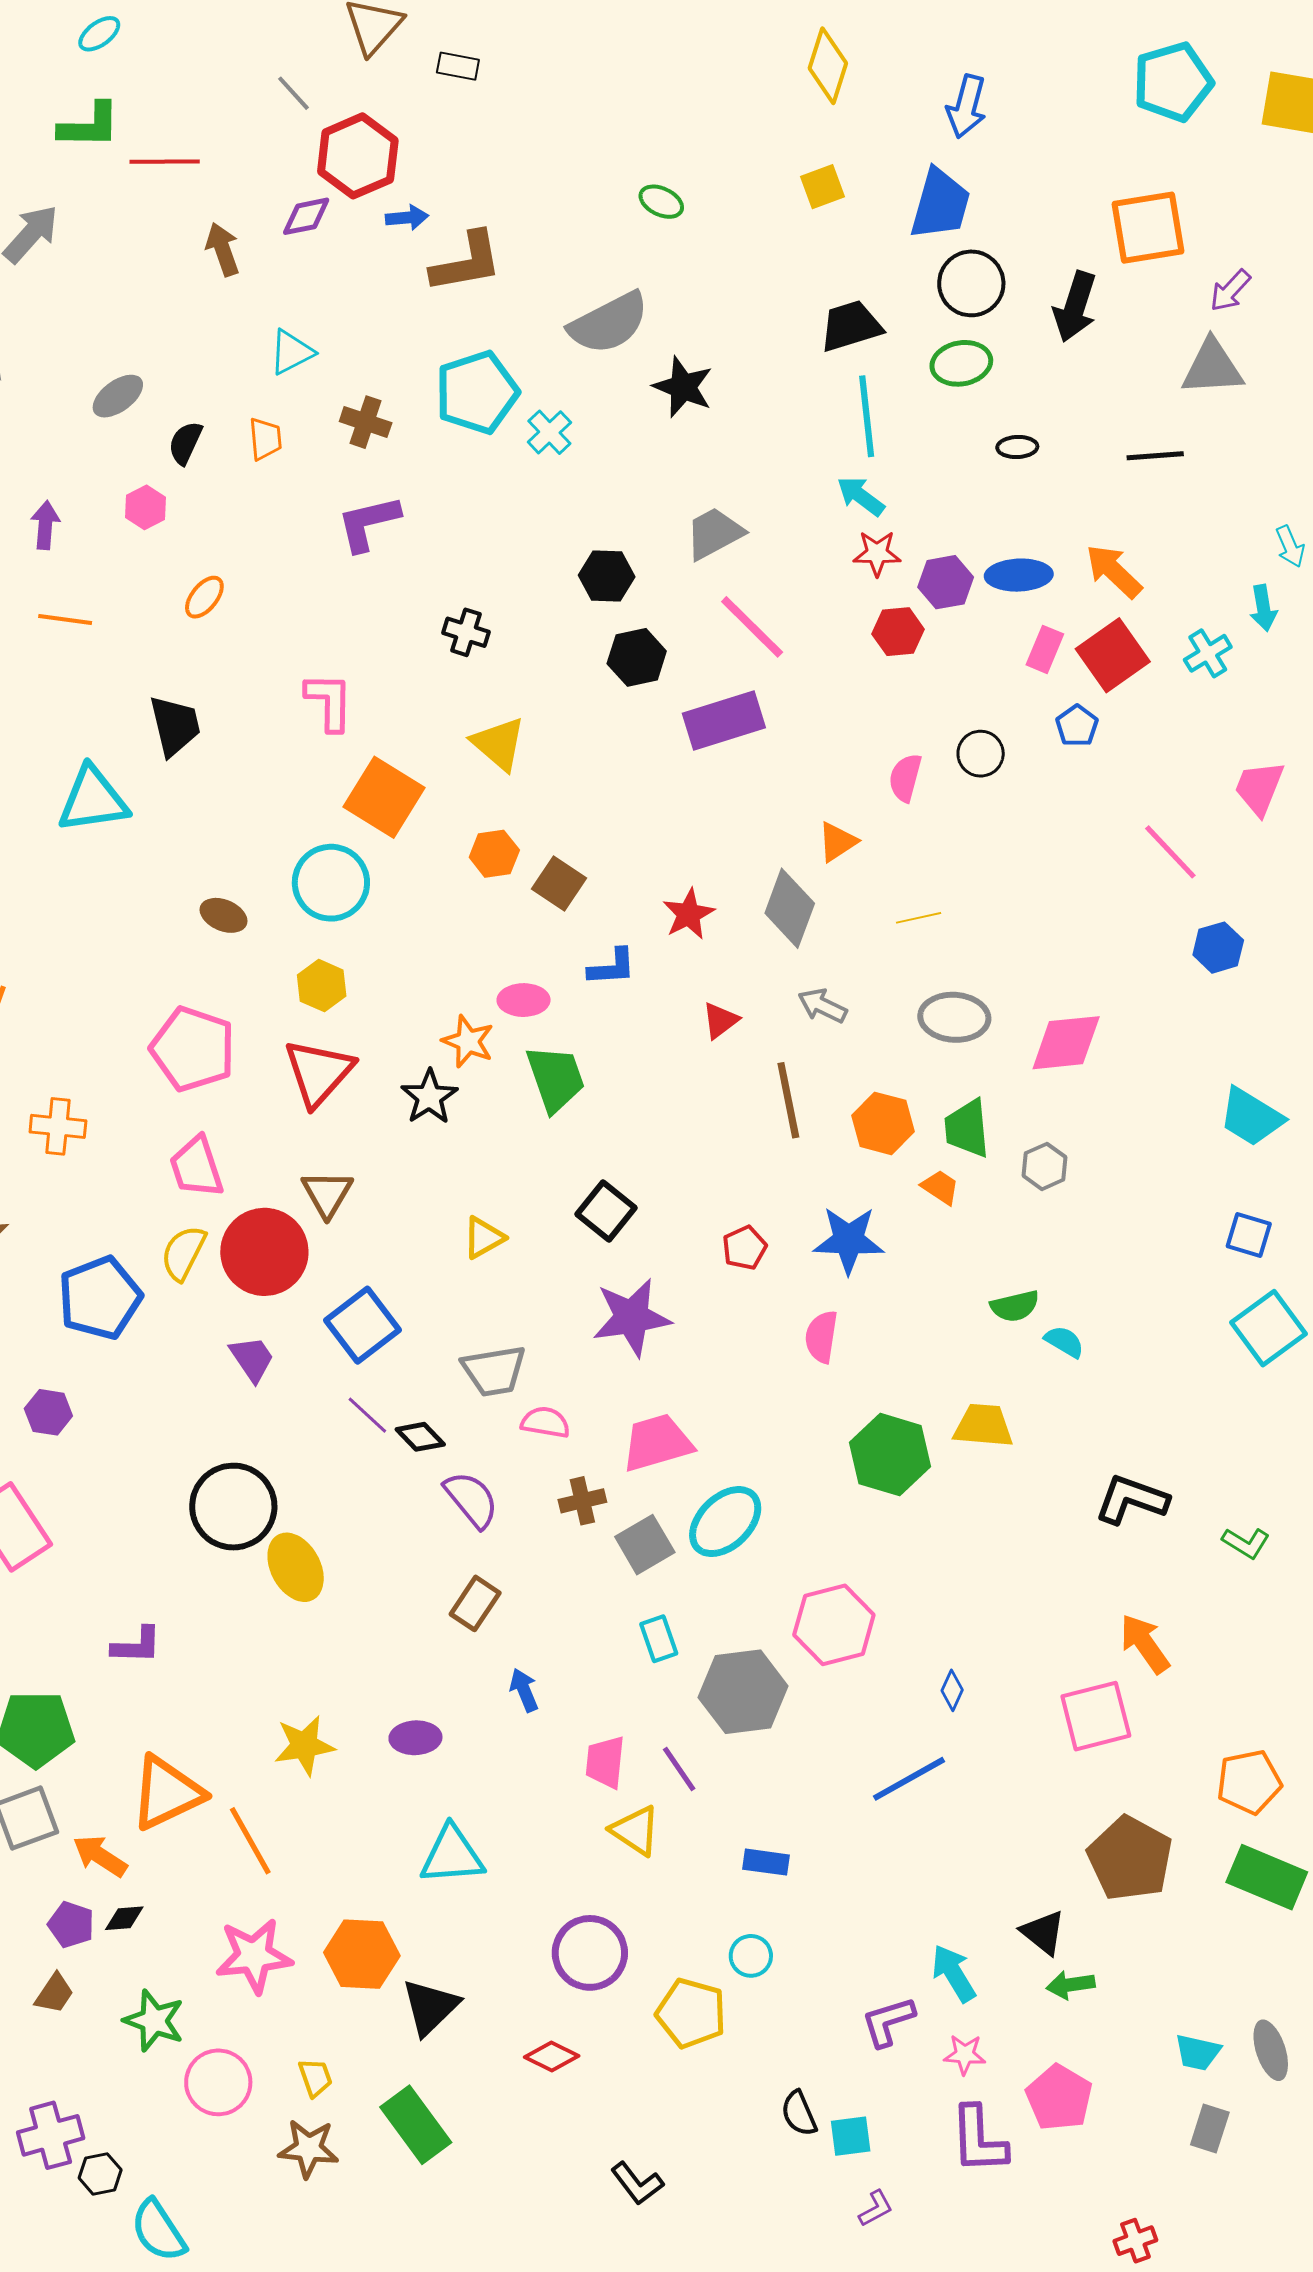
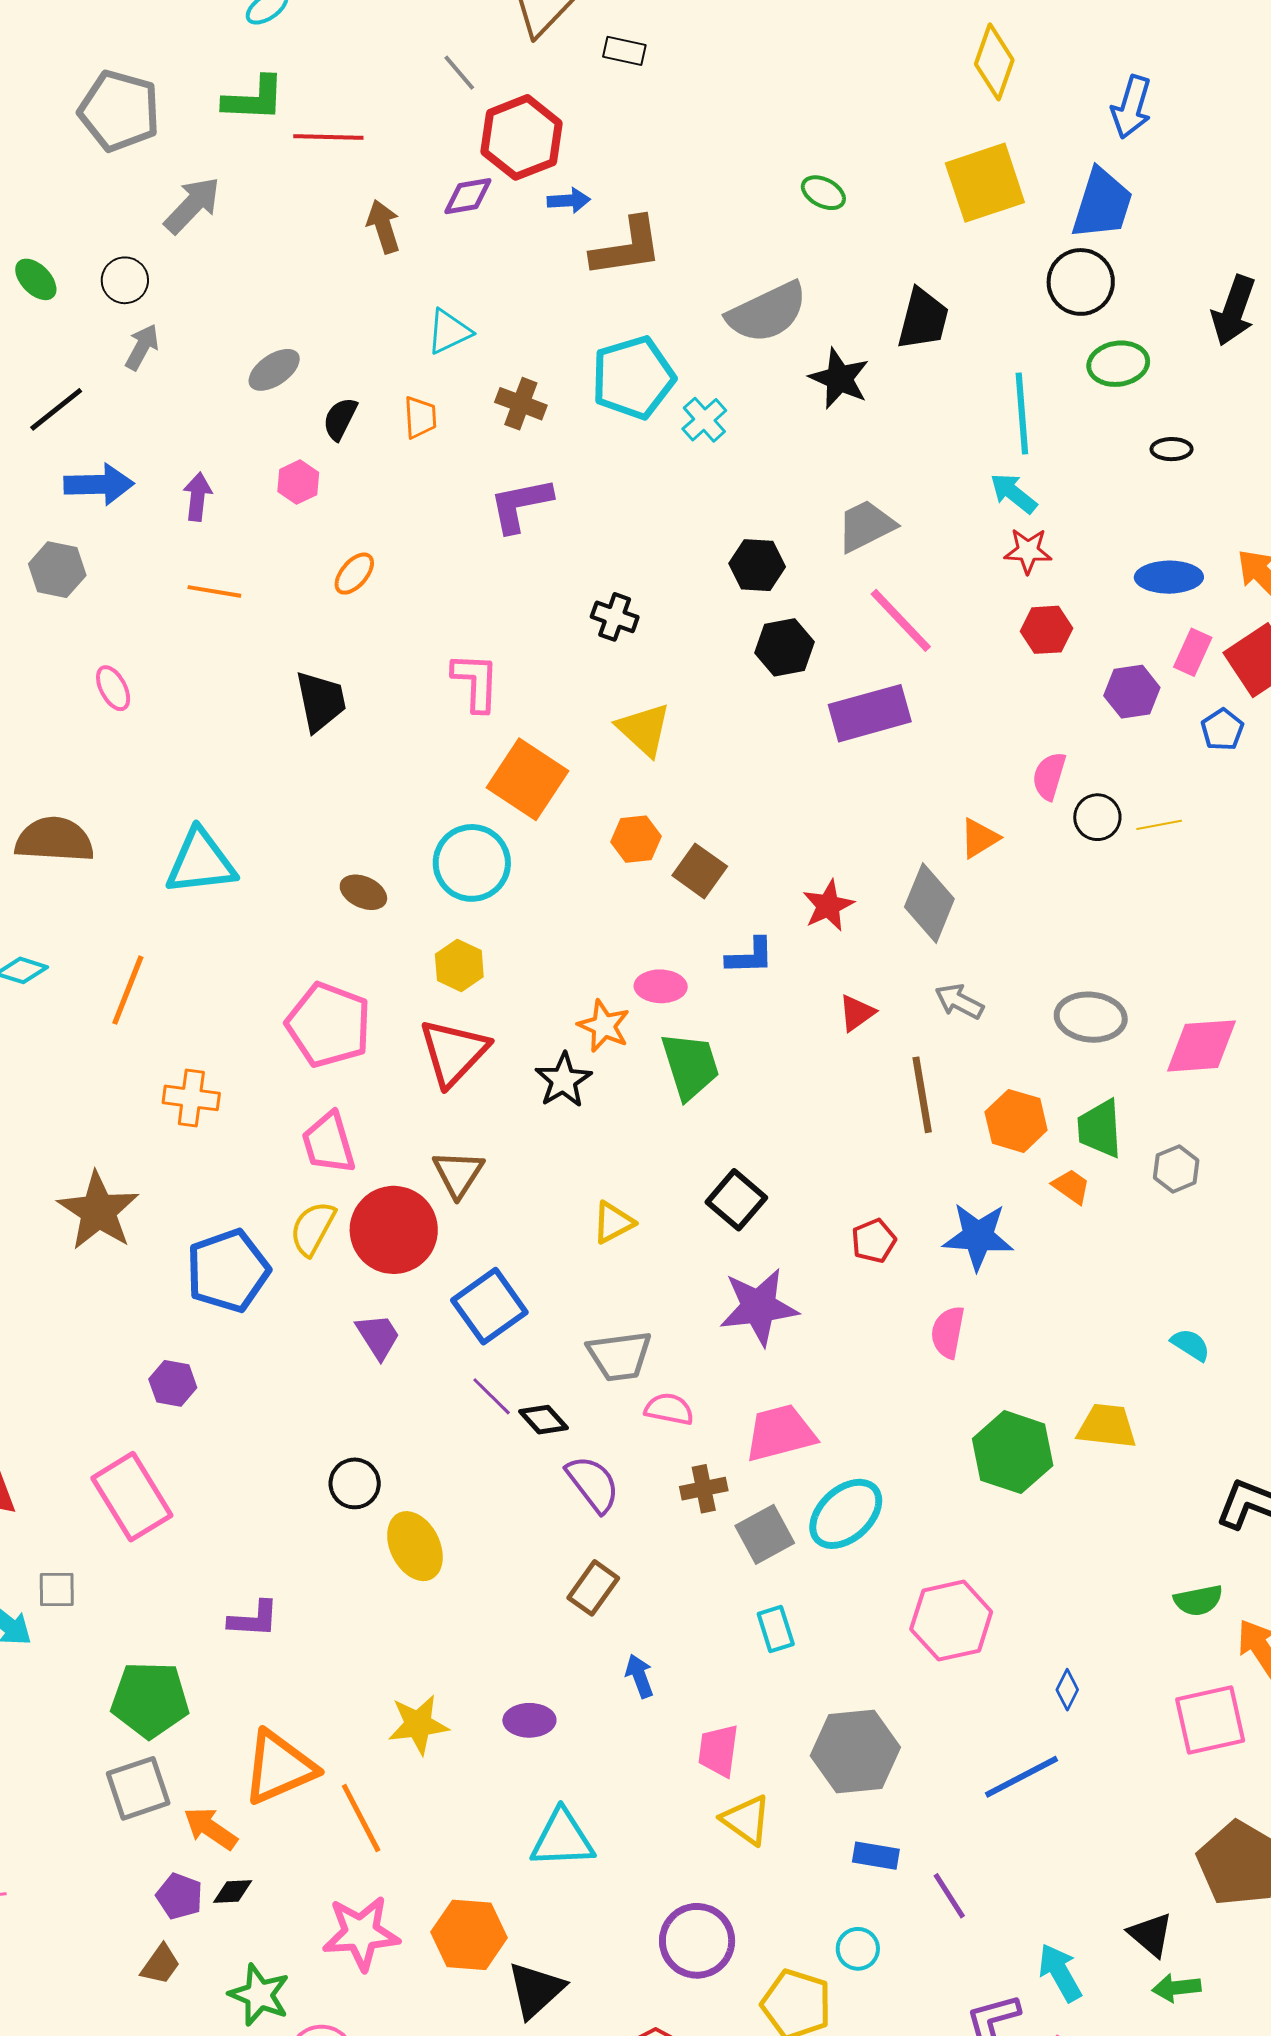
yellow square: (822, 187) -> (985, 183), size x1.8
black circle: (971, 283) -> (1081, 282), moved
black trapezoid: (851, 326) -> (923, 319), moved, turned 120
purple hexagon: (946, 582) -> (1132, 692), moved
black circle: (981, 754) -> (1097, 817), moved
cyan triangle: (93, 800) -> (201, 862), moved
yellow line: (919, 918) -> (1159, 825), moved
green semicircle: (1015, 1306) -> (1198, 1600), moved
black circle: (233, 1507) -> (355, 1483), size x0.6
gray hexagon: (743, 1692) -> (855, 1752), moved
purple line: (679, 1769) -> (949, 1896), moved

